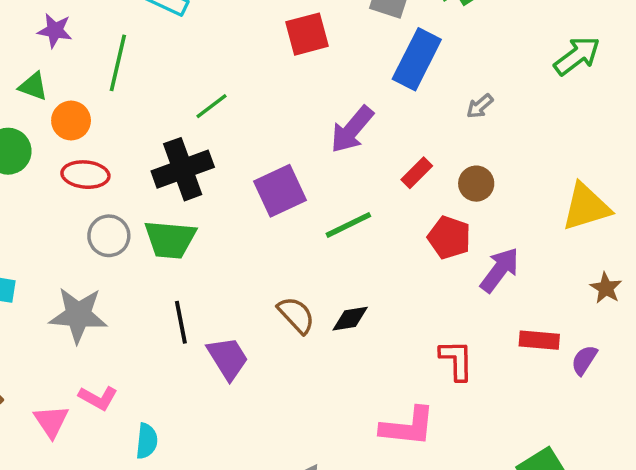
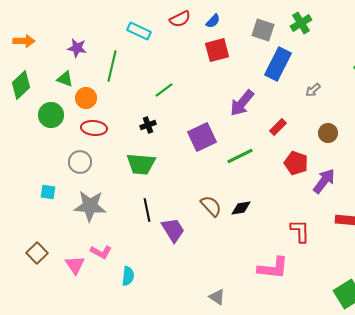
black cross: (183, 169) -> (148, 125), size x0.5
brown circle: (476, 184) -> (328, 133), moved
gray circle: (109, 236) -> (80, 162), moved

